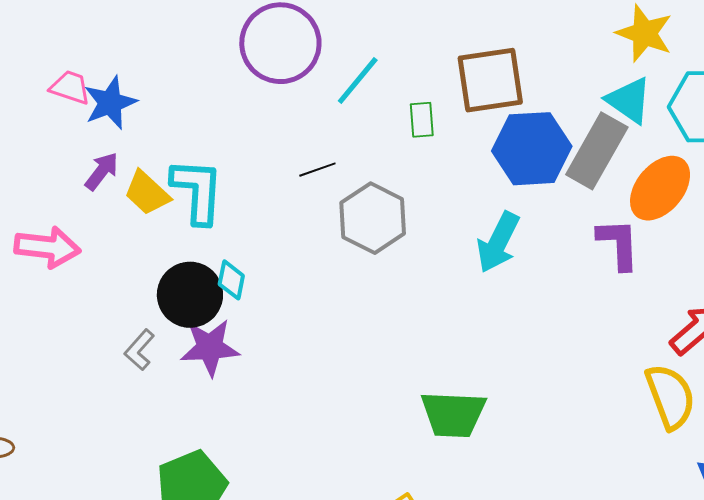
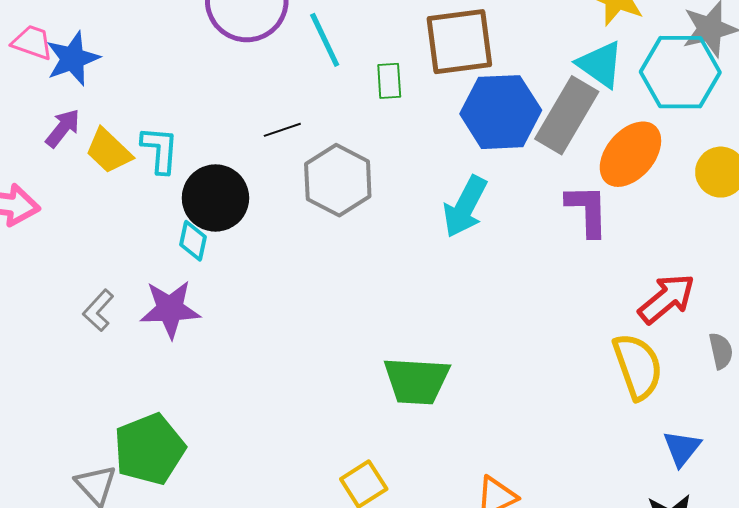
cyan line: (358, 80) -> (325, 40), turned -66
cyan L-shape: (197, 191) -> (160, 150), size x0.7
black circle: (190, 295) -> (215, 198), moved

